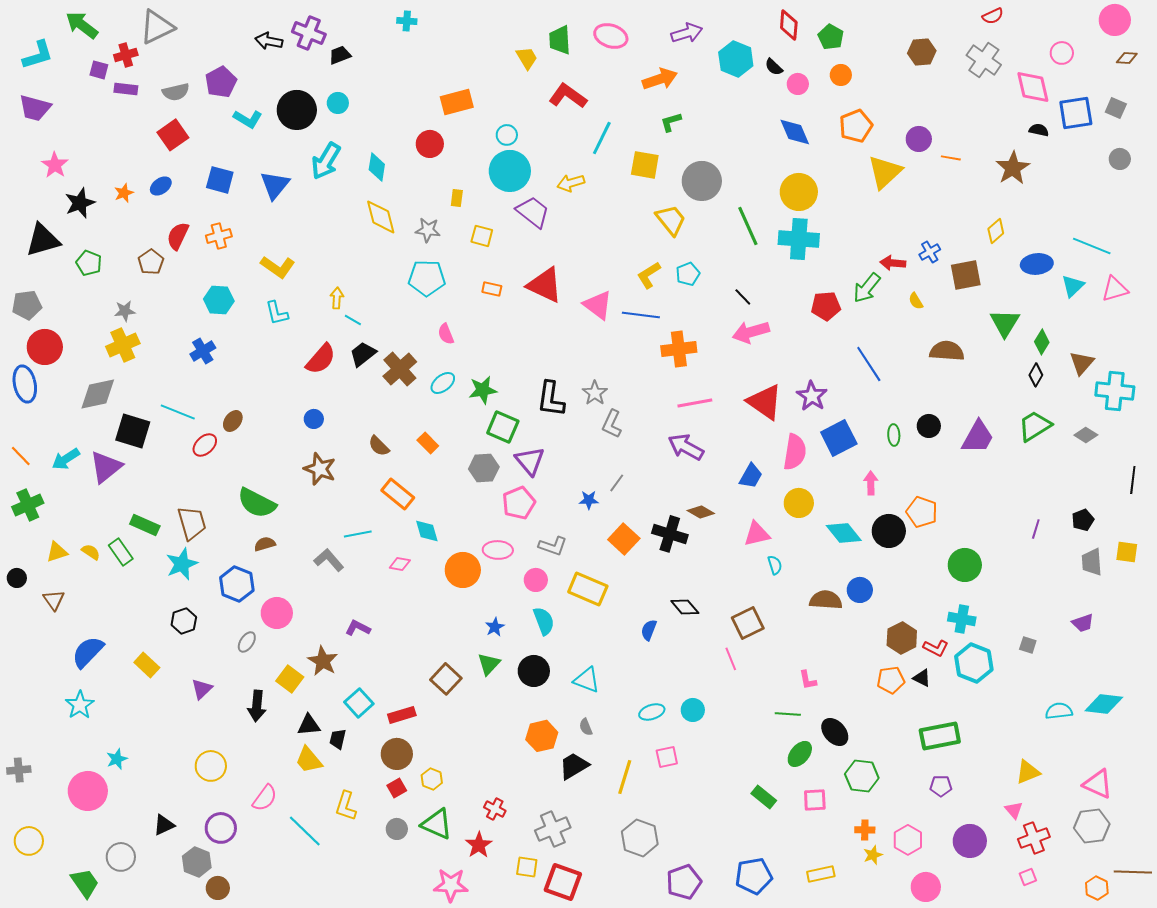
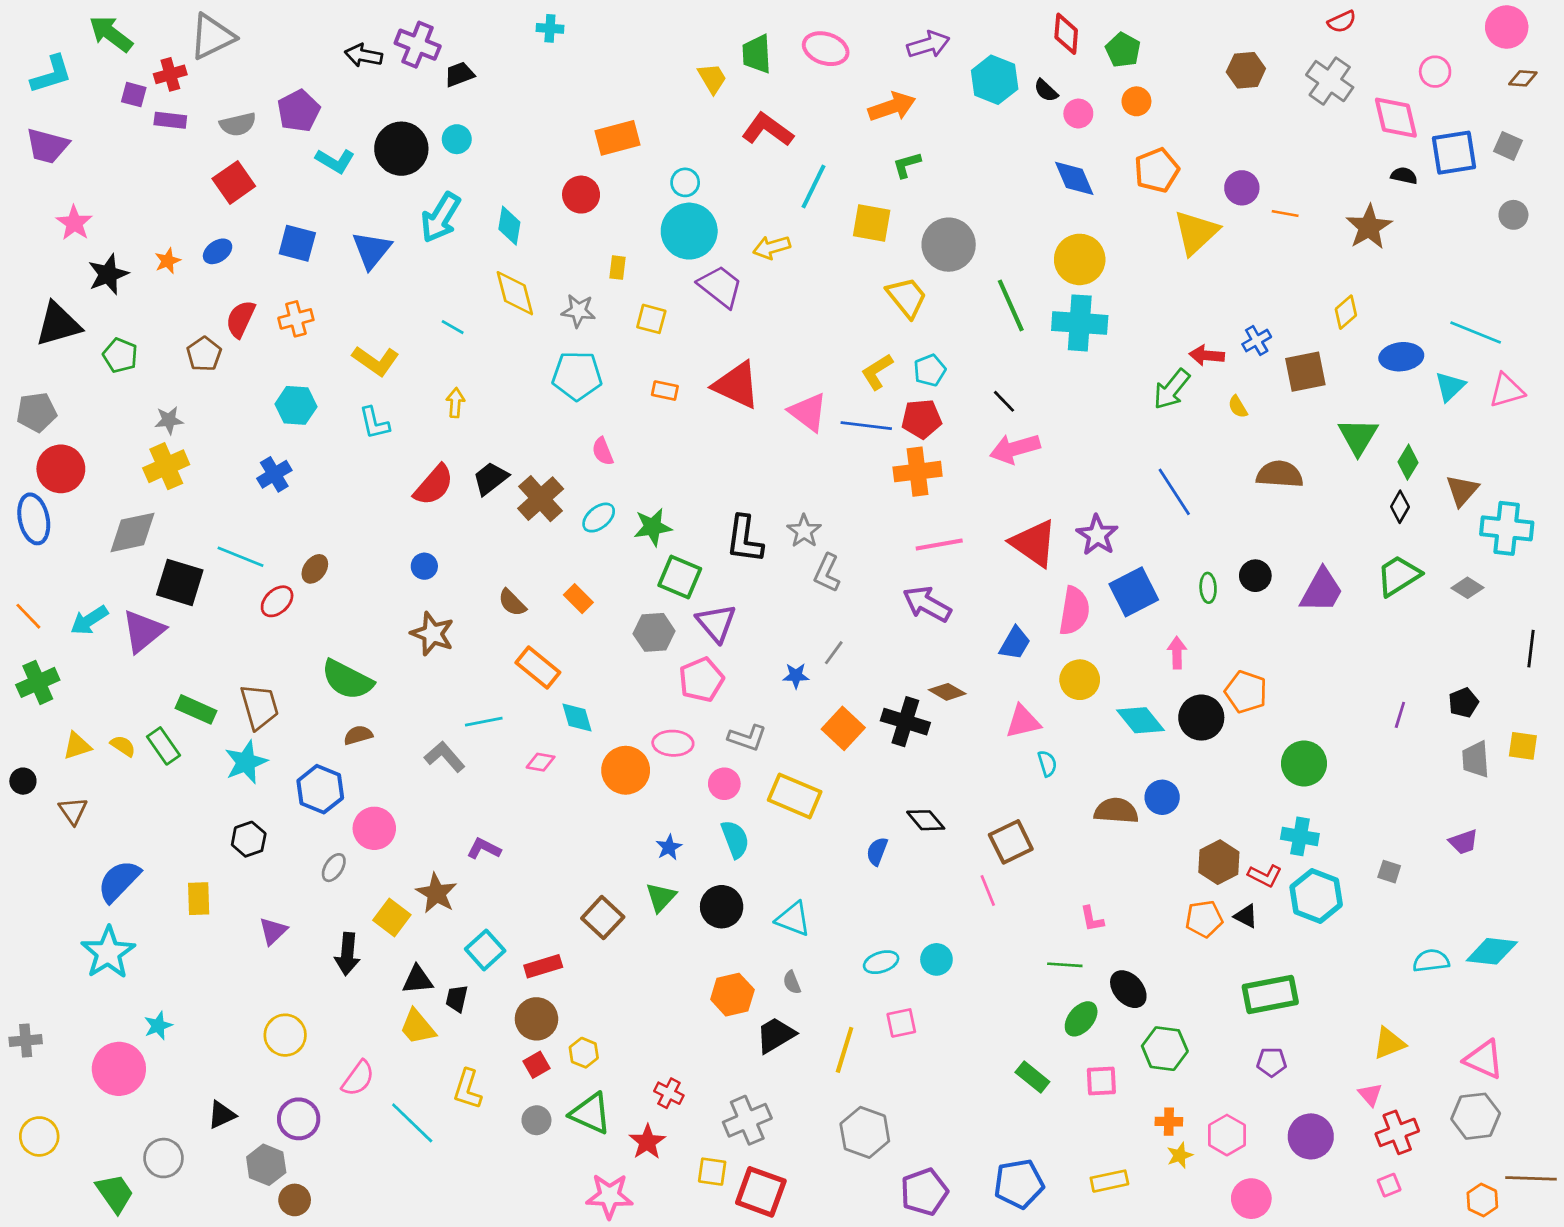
red pentagon: (826, 306) -> (922, 419), moved
cyan line: (353, 320) -> (453, 327), moved
yellow rectangle: (147, 665) -> (199, 899), turned 45
cyan star: (80, 705) -> (108, 953), size x1.4

